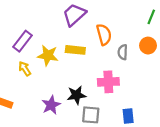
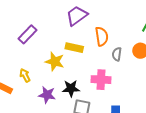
yellow star: (48, 55) -> (55, 62), moved
yellow arrow: (25, 69) -> (25, 75), moved
purple star: (51, 105) -> (47, 95), turned 30

